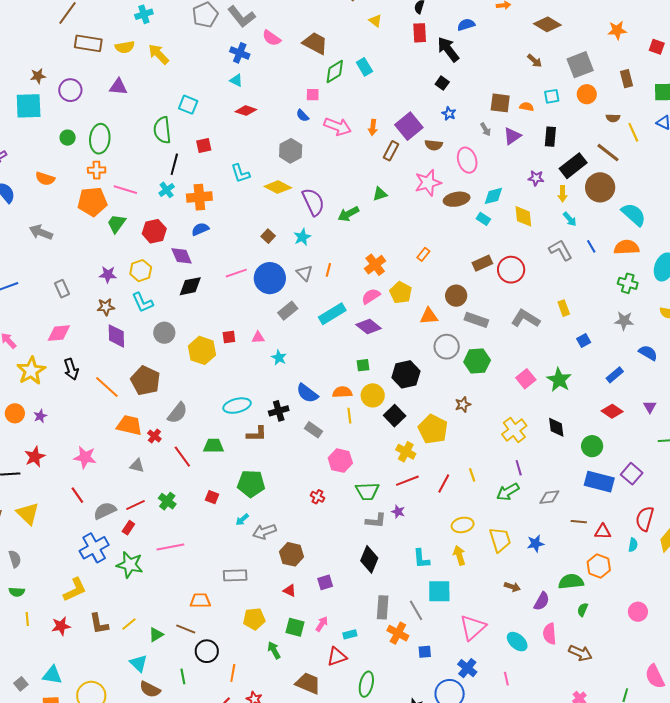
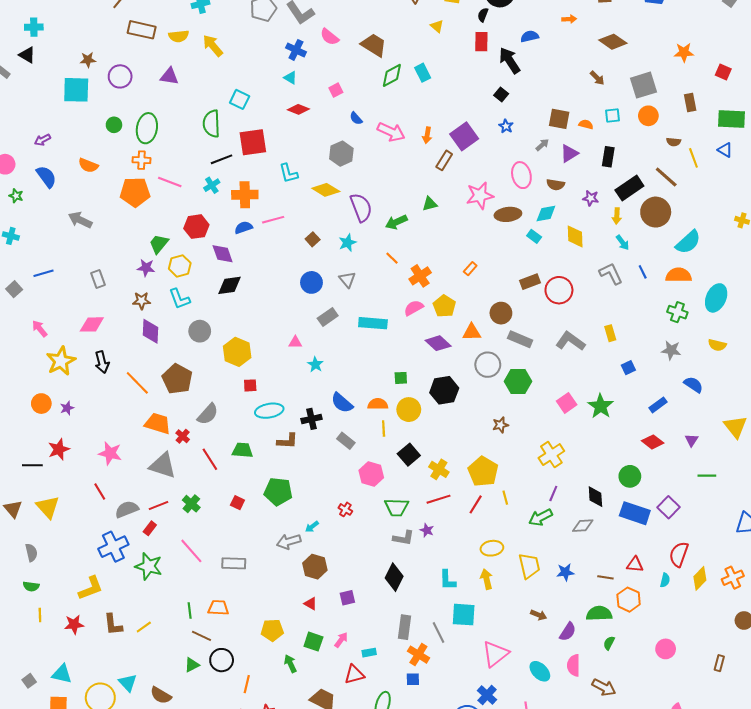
pink square: (313, 95) -> (336, 90), moved, turned -32
gray arrow: (485, 129) -> (542, 145), turned -104
red square: (204, 145) -> (253, 142), size x1.8
brown semicircle: (434, 145) -> (556, 185), moved
black line: (174, 164) -> (221, 159), turned 50
cyan semicircle: (634, 215) -> (688, 242), turned 92
green trapezoid: (116, 224) -> (159, 244), moved
orange line: (328, 270) -> (392, 258), moved, turned -64
pink line: (236, 273) -> (273, 220), moved
blue circle: (270, 278) -> (311, 282), size x0.7
cyan rectangle: (332, 314) -> (373, 323), turned 32
purple diamond: (369, 327) -> (438, 343), moved
red square: (229, 337) -> (250, 385), moved
black square: (395, 416) -> (409, 455), moved
black diamond: (556, 427) -> (595, 497), moved
yellow pentagon: (433, 429) -> (483, 471), moved
gray triangle: (137, 466) -> (163, 465), size x1.8
purple line: (519, 468) -> (553, 493), turned 35
cyan arrow: (242, 520) -> (312, 527), moved
brown line: (579, 522) -> (605, 577), moved
pink line: (170, 547) -> (191, 551), turned 56
gray rectangle: (235, 575) -> (234, 563), moved
green triangle: (156, 635) -> (192, 665), moved
blue square: (425, 652) -> (413, 679), moved
cyan triangle: (139, 663) -> (128, 683), moved
green line: (183, 676) -> (190, 610), moved

